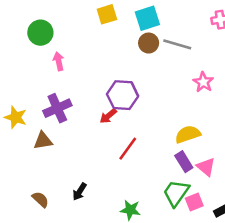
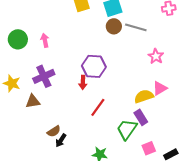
green circle: (40, 33) -> (18, 39), moved
red arrow: (108, 116) -> (83, 82), turned -48
pink triangle: (206, 167) -> (160, 88), moved, turned 49
green trapezoid: (176, 193) -> (127, 129), moved
brown semicircle: (40, 199) -> (54, 131), moved, turned 104

